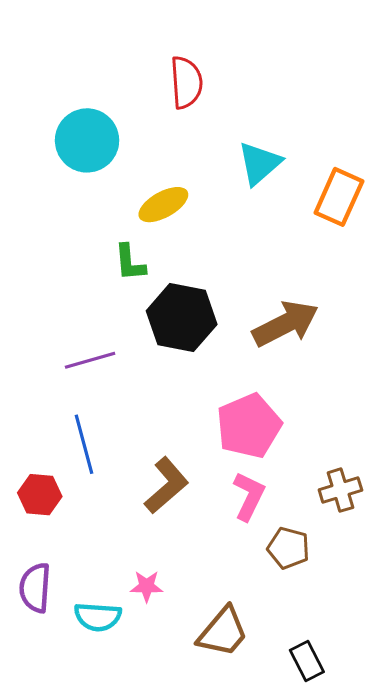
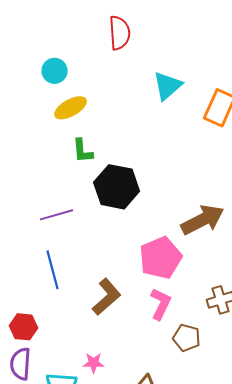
cyan circle: (87, 140) -> (55, 71), size x0.6
yellow ellipse: (163, 205) -> (71, 108), moved
brown arrow: (285, 324) -> (203, 220), moved
red hexagon: (40, 495) -> (24, 327), moved

